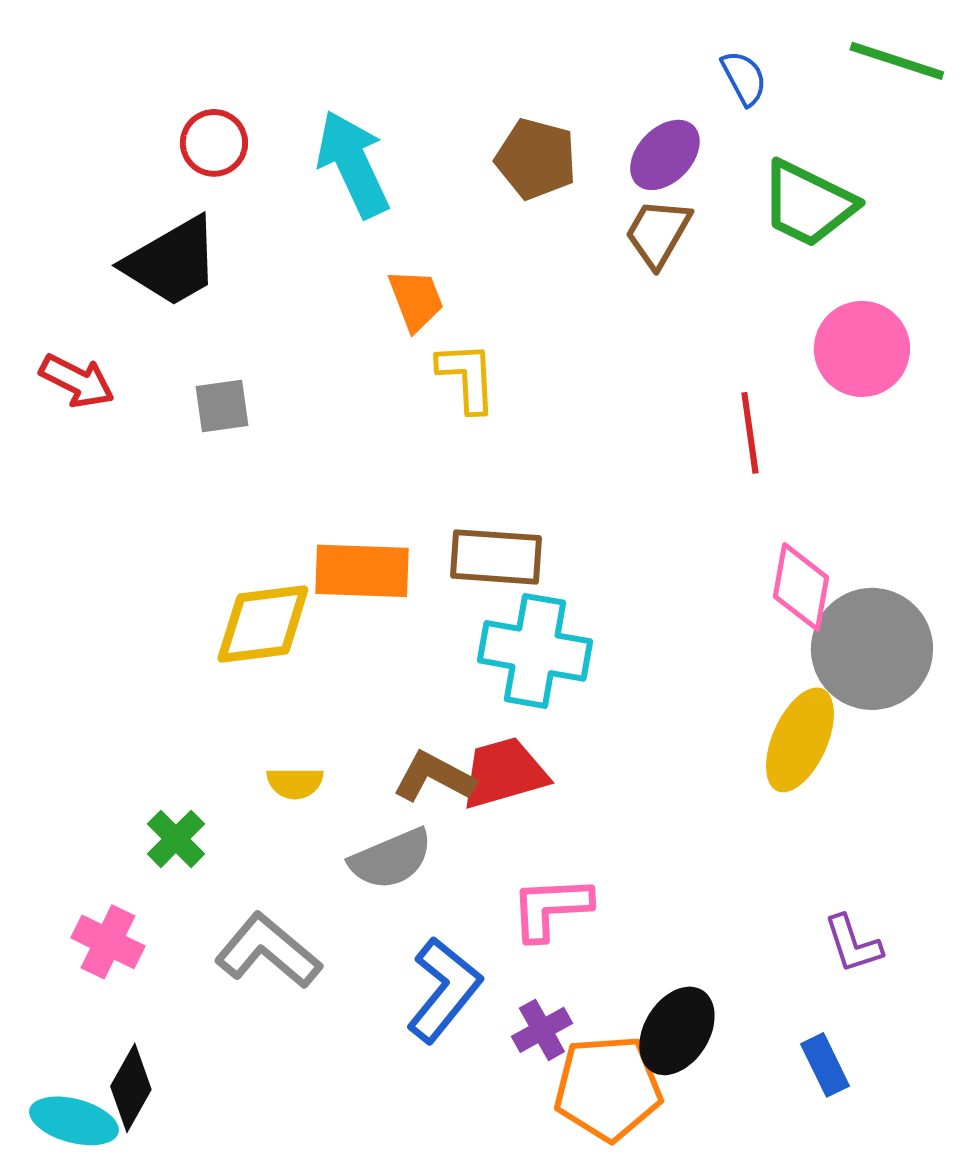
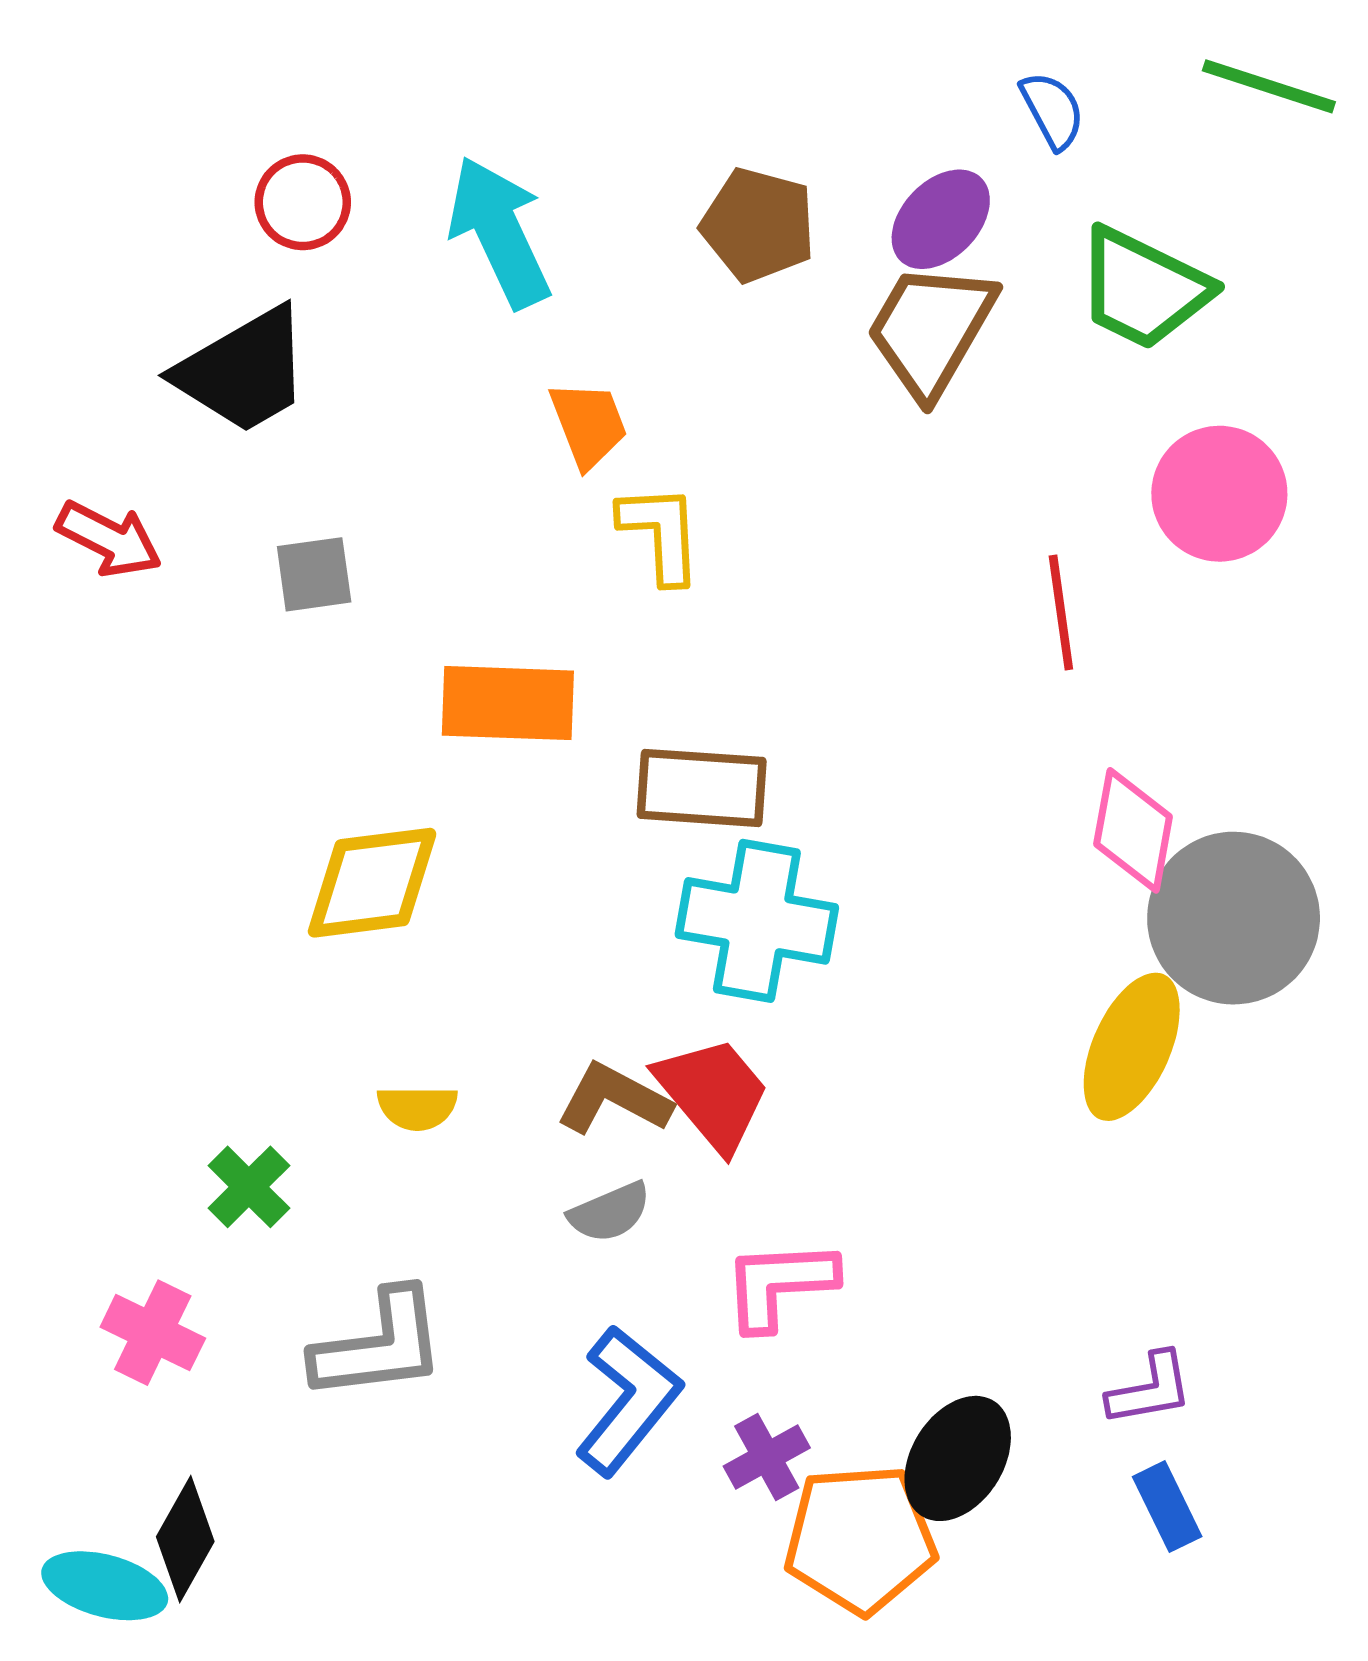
brown trapezoid: (658, 233) -> (931, 330), size x1.4
orange rectangle: (362, 571) -> (508, 703), moved
red trapezoid: (504, 773) -> (713, 1093), turned 66
gray semicircle: (391, 859) -> (610, 1212), moved, size x0.7
purple L-shape: (853, 944) -> (1150, 1389), moved, turned -82
gray L-shape: (268, 951) -> (379, 1345), turned 133

